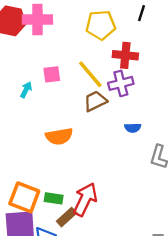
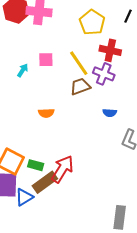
yellow pentagon: (101, 25) -> (92, 22), turned 30
purple cross: (121, 83) -> (104, 74), turned 30
orange semicircle: (59, 136) -> (46, 113), size x0.7
brown rectangle: (67, 217) -> (45, 182), size x1.4

